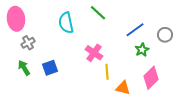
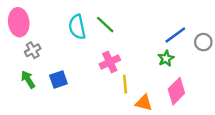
green line: (98, 13) -> (105, 25), moved
blue line: (135, 30) -> (175, 35), moved
gray circle: (165, 35) -> (203, 42), moved
pink cross: (94, 53) -> (110, 62), turned 30

